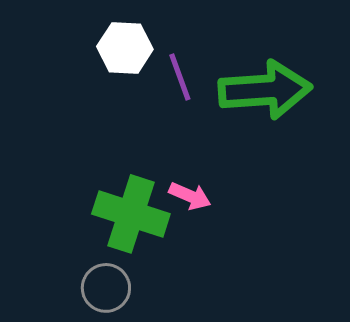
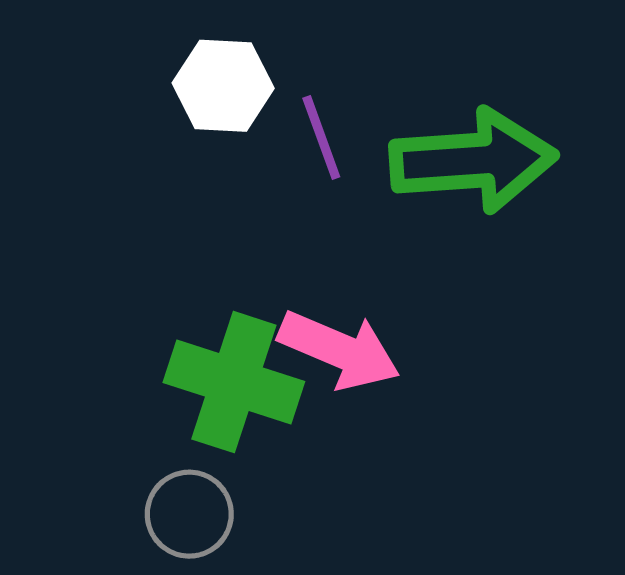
pink arrow: (190, 196) -> (339, 350), size x1.6

